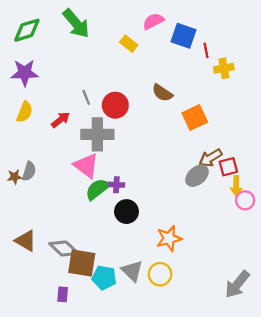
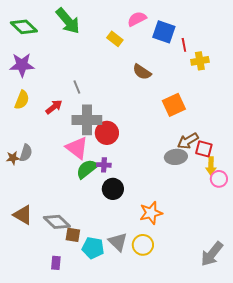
green diamond: (27, 30) -> (24, 27), turned 60
brown semicircle: (162, 93) -> (142, 72), moved
red circle: (115, 105) -> (107, 133), moved
red square: (228, 167) -> (204, 149), turned 30
gray ellipse: (197, 176) -> (176, 157), turned 35
brown square: (82, 263) -> (73, 235), size x0.6

